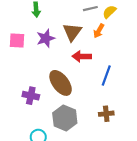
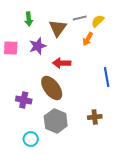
brown triangle: (72, 32) -> (58, 28), moved
red arrow: (82, 56) -> (62, 63), moved
blue line: (106, 75) -> (107, 77), moved, turned -30

